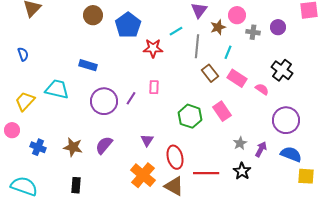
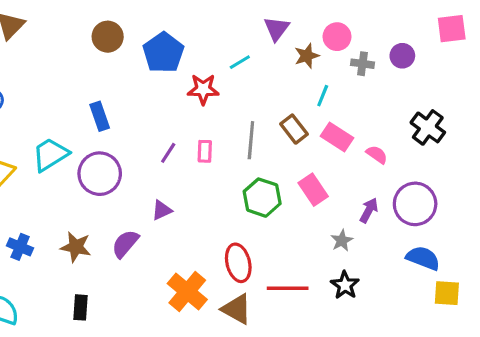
gray line: (197, 46) -> (251, 140), moved
blue rectangle: (88, 65) -> (100, 116), turned 54
black cross: (282, 70) -> (428, 127), moved
cyan trapezoid: (57, 89) -> (50, 155), turned -45
purple line: (131, 98) -> (168, 153), moved
purple circle: (104, 101) -> (100, 174), moved
purple triangle: (147, 140) -> (162, 210), moved, turned 32
purple arrow: (261, 149) -> (369, 210), moved

